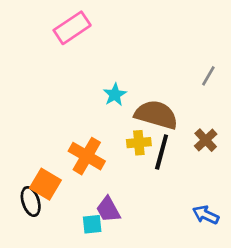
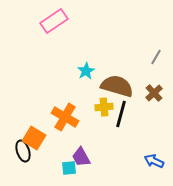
brown cross: (206, 140) -> (154, 93), moved

